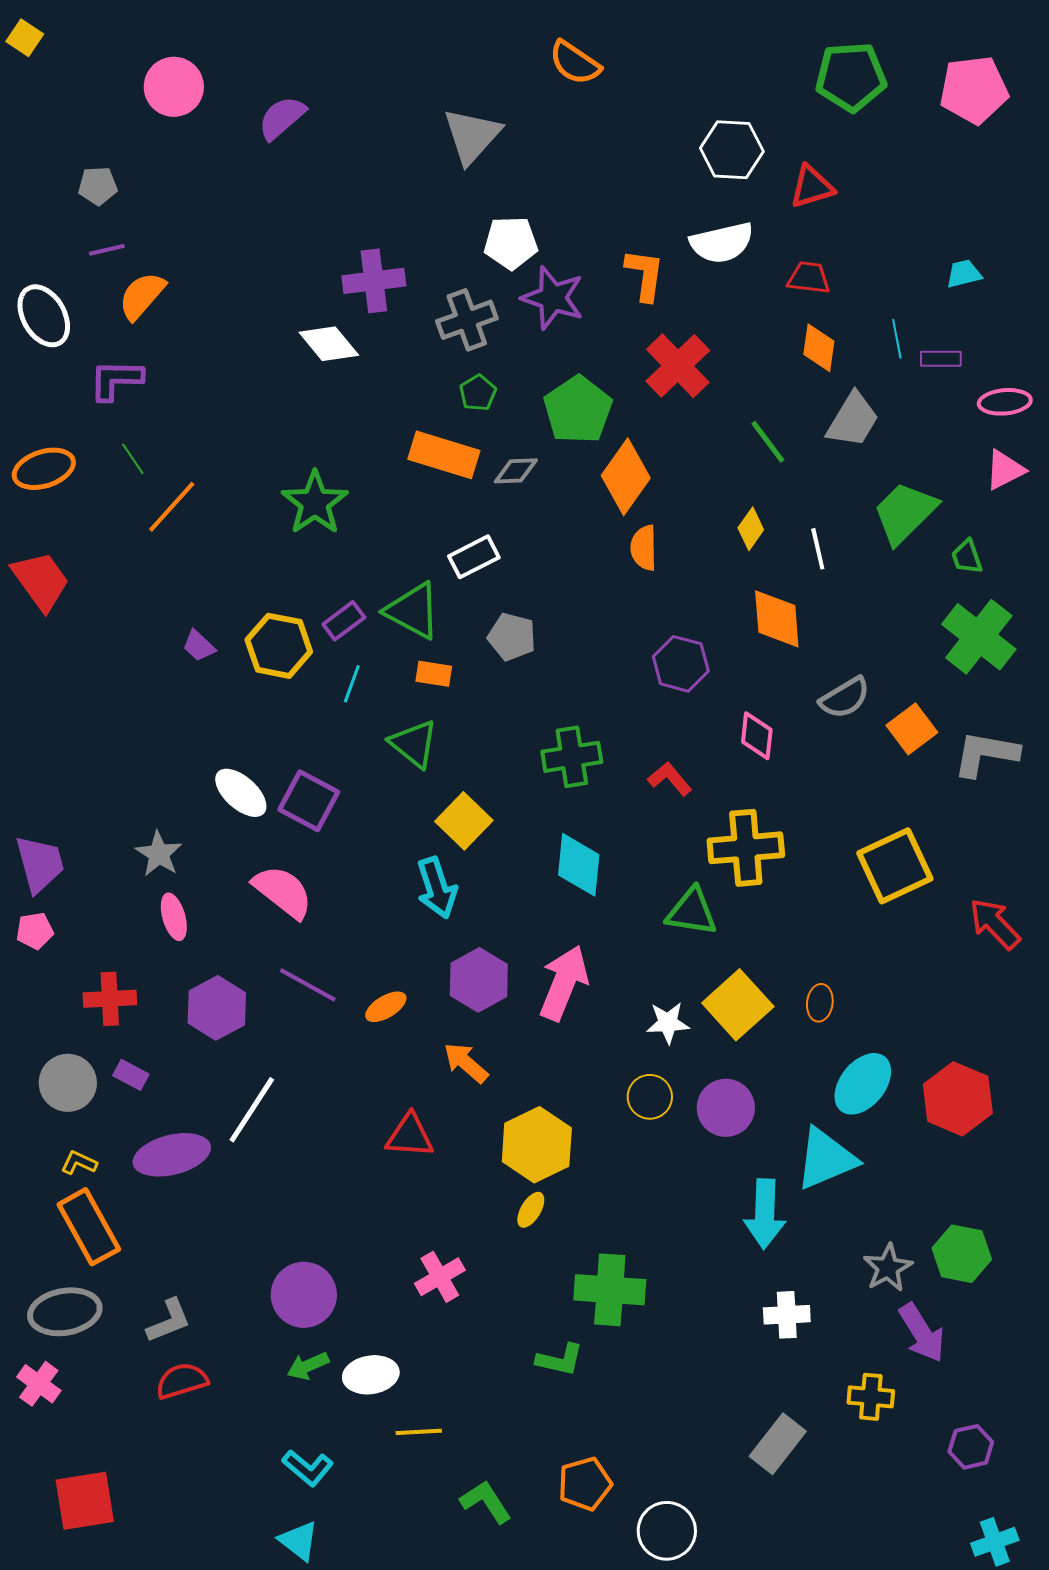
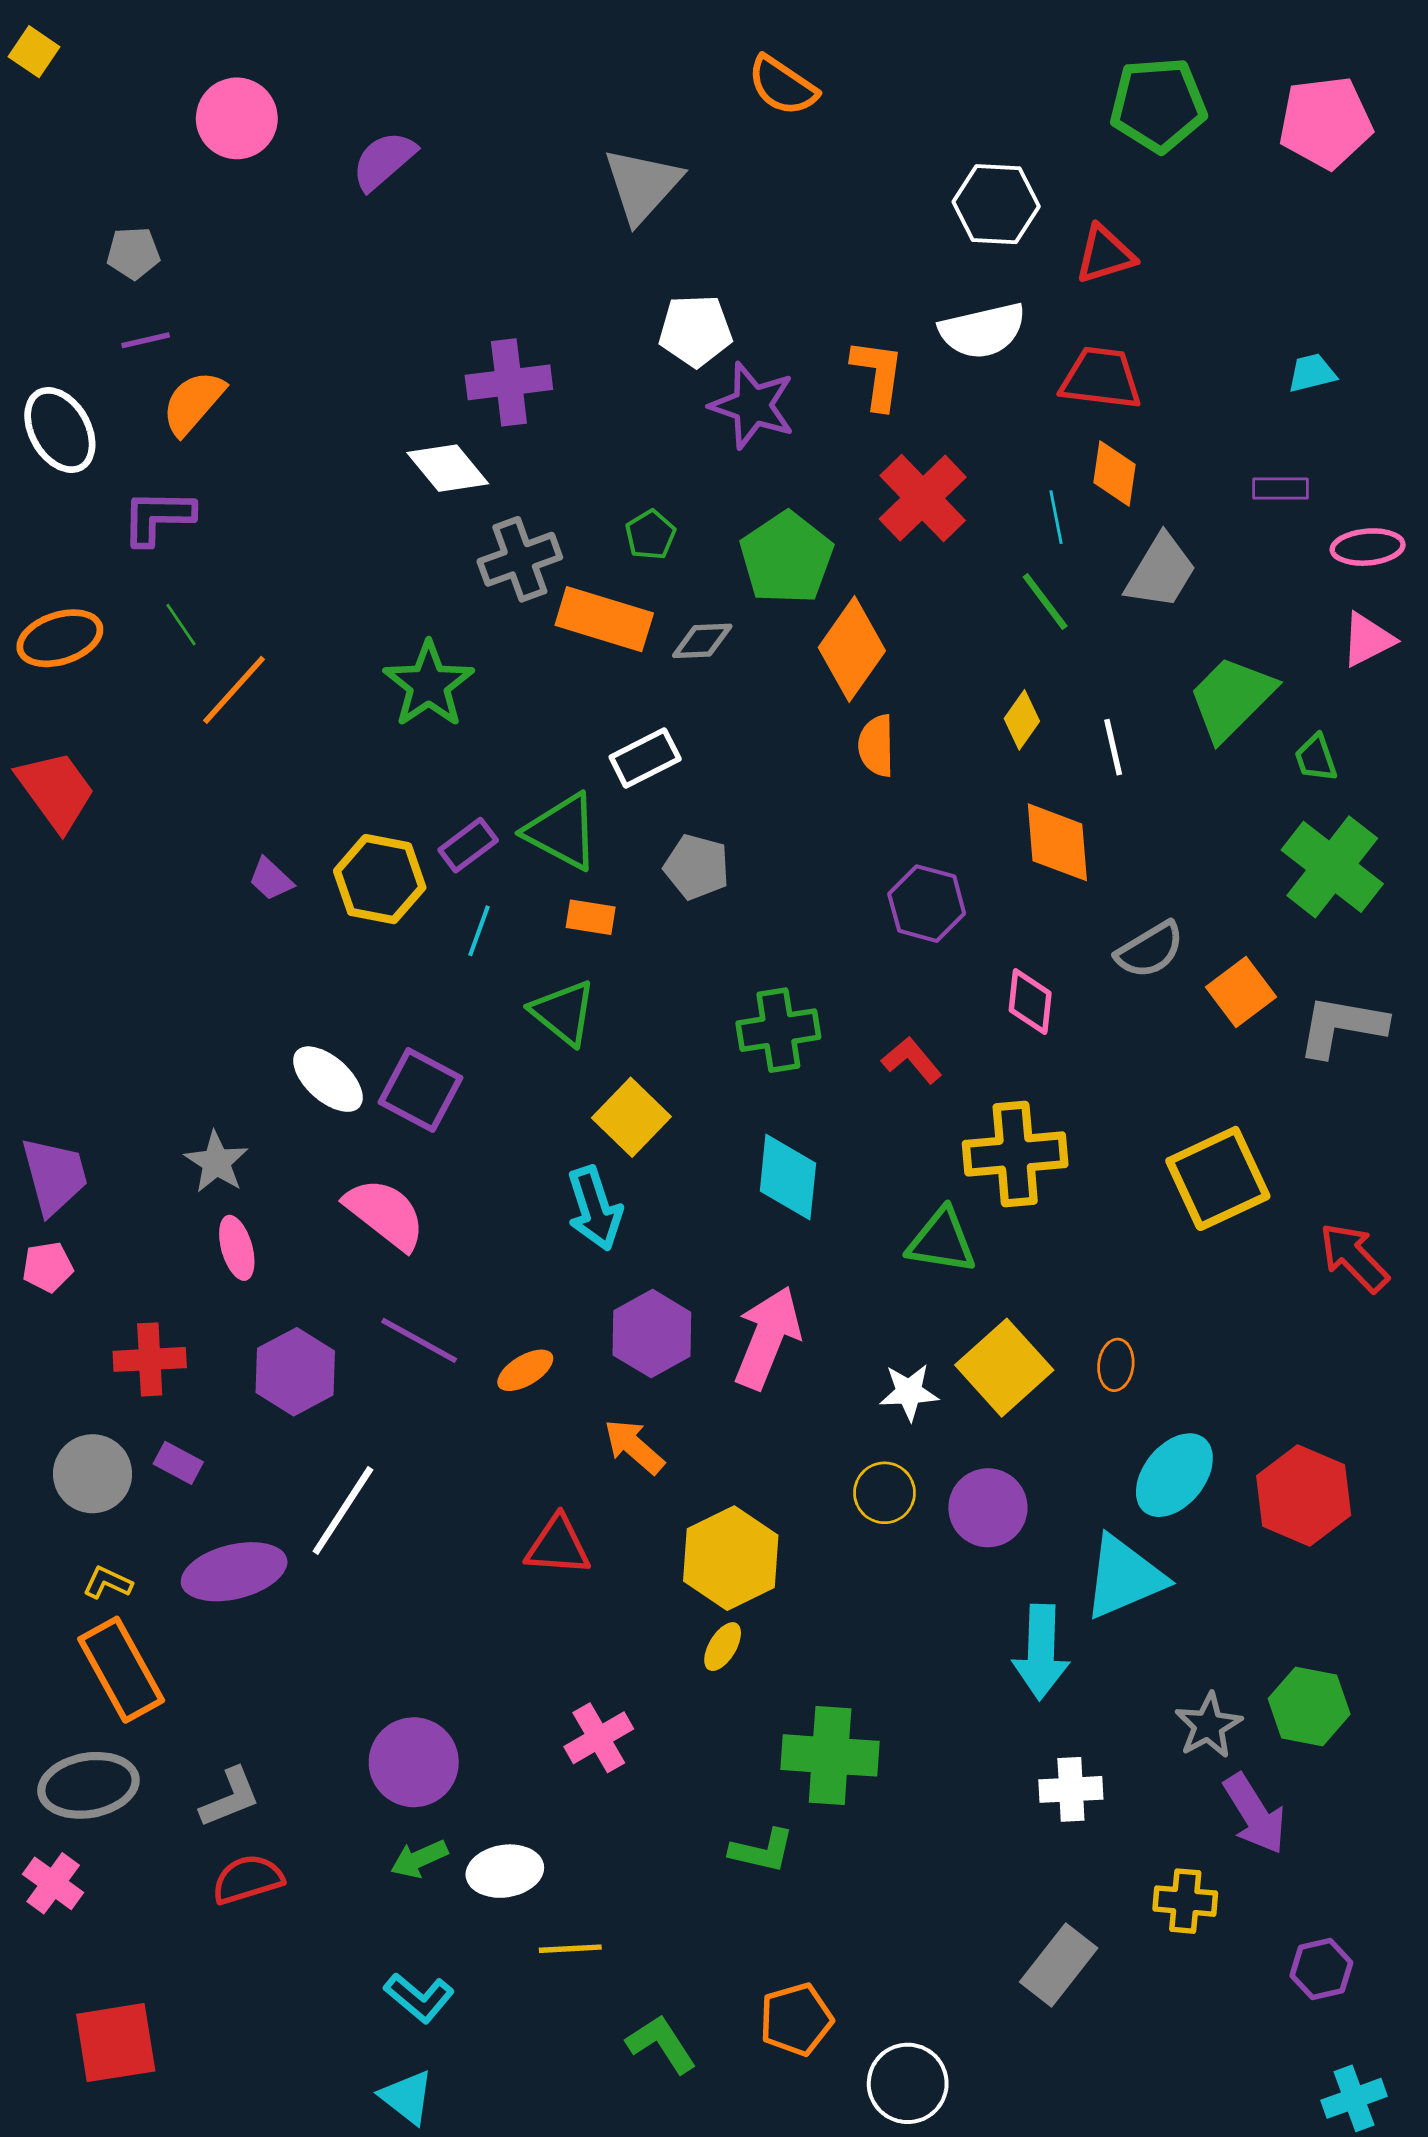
red trapezoid: (809, 278) -> (1101, 378), size x1.4
gray cross: (467, 320) -> (520, 559), moved
cyan line: (897, 339) -> (1056, 517), moved

